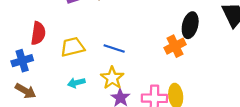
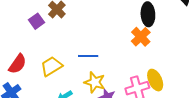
red semicircle: (38, 33) -> (17, 64), turned 45

